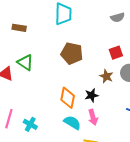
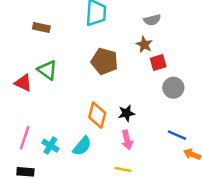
gray semicircle: (118, 17) -> (152, 20), moved
brown star: (106, 76) -> (144, 45), moved
cyan semicircle: (72, 123) -> (82, 146), moved, turned 96

